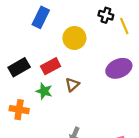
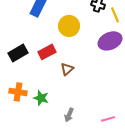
purple ellipse: (119, 68) -> (110, 41), moved
green star: (44, 91) -> (41, 98), moved

